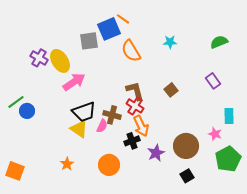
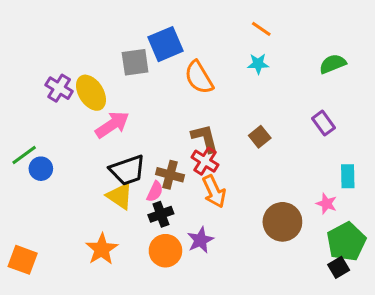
orange line: (123, 19) -> (261, 29), moved
black cross: (132, 141) -> (161, 214), moved
purple star: (156, 153) -> (200, 240), moved
orange star: (67, 164) -> (102, 249), size x1.5
black square: (187, 176) -> (339, 267), moved

